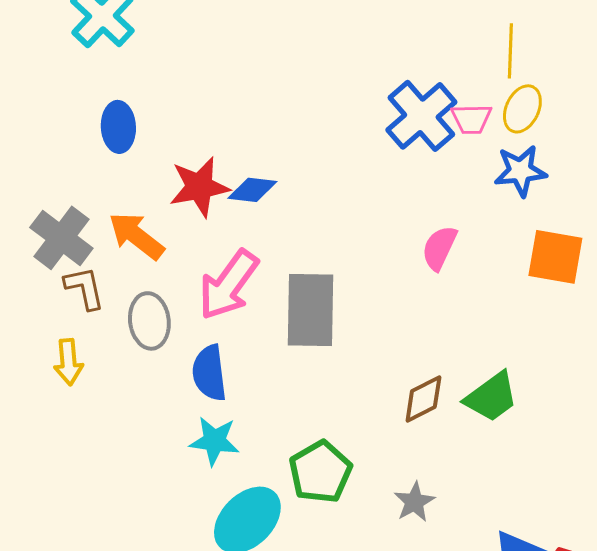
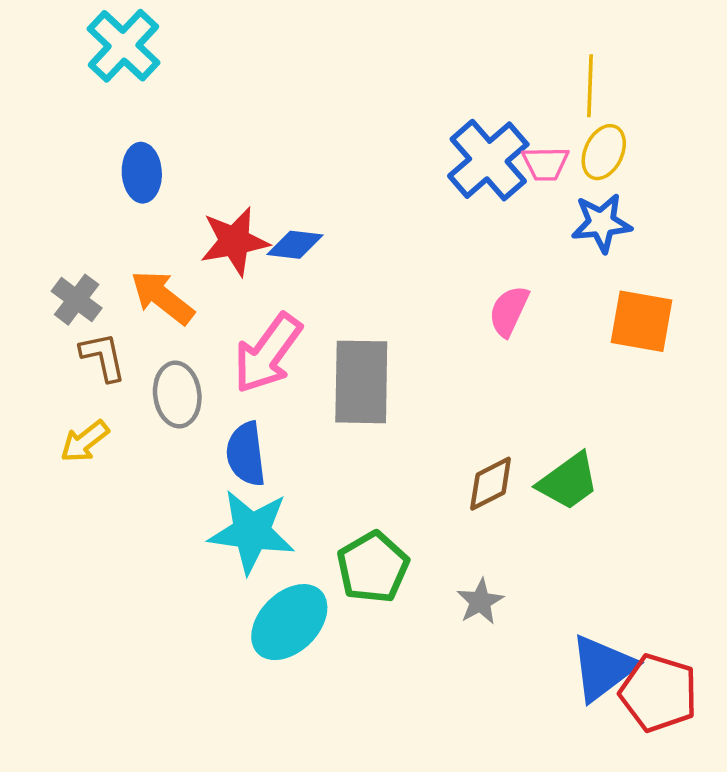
gray cross: (61, 238) -> (77, 300), size x0.7
yellow arrow: (68, 362) -> (85, 441), turned 57
cyan star: (214, 441) -> (252, 532), size x1.5

